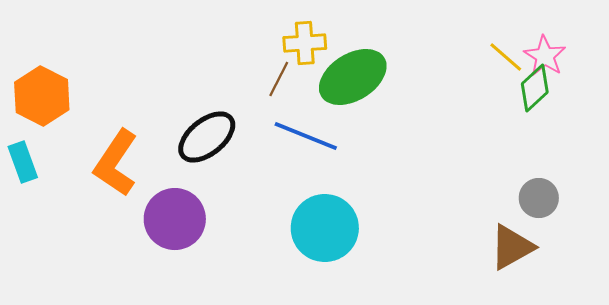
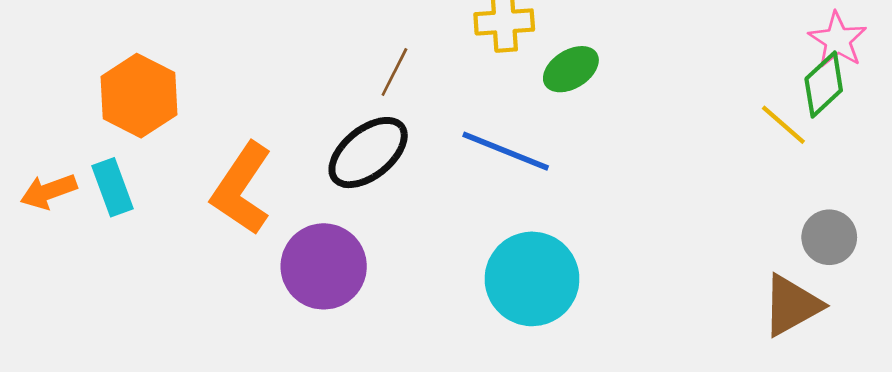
yellow line: (506, 57) -> (783, 125), moved
green ellipse: (353, 77) -> (571, 69), size x0.6
brown line: (279, 79) -> (394, 72), moved

